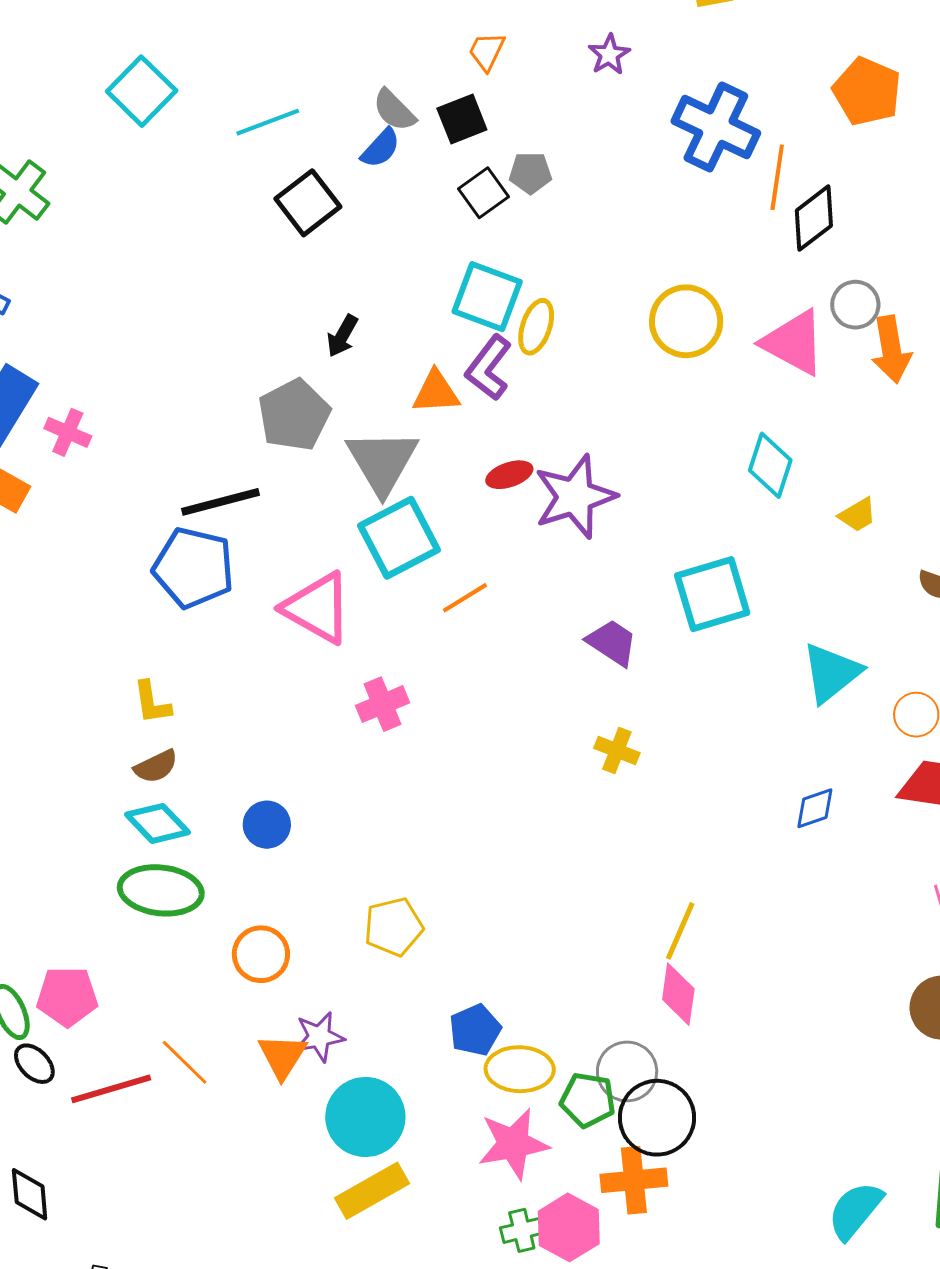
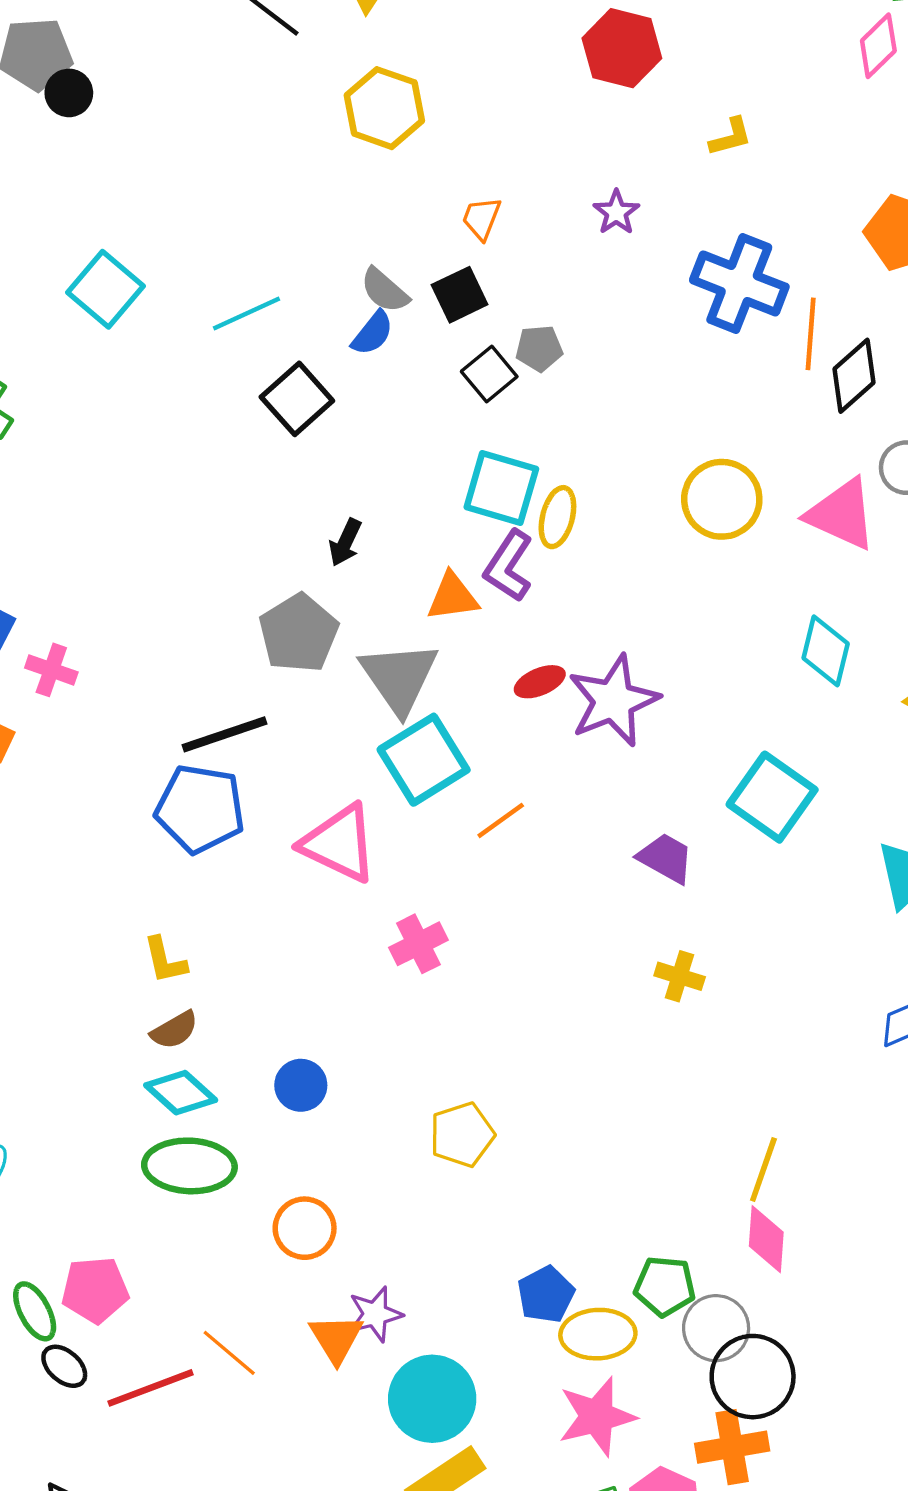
cyan square: (712, 594) -> (772, 797), turned -34
yellow pentagon: (393, 927) -> (462, 1135), moved
green pentagon: (588, 1100) -> (665, 1286), moved

